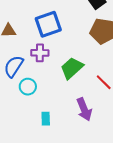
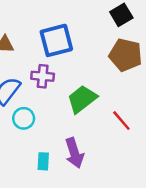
purple arrow: (84, 109) -> (74, 153), moved

